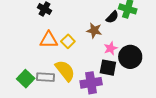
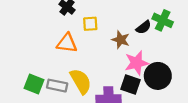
yellow square: (68, 41) -> (90, 24), moved, turned 32
pink star: (111, 48) -> (137, 63), size x1.5
green square: (26, 79) -> (34, 84), turned -30

